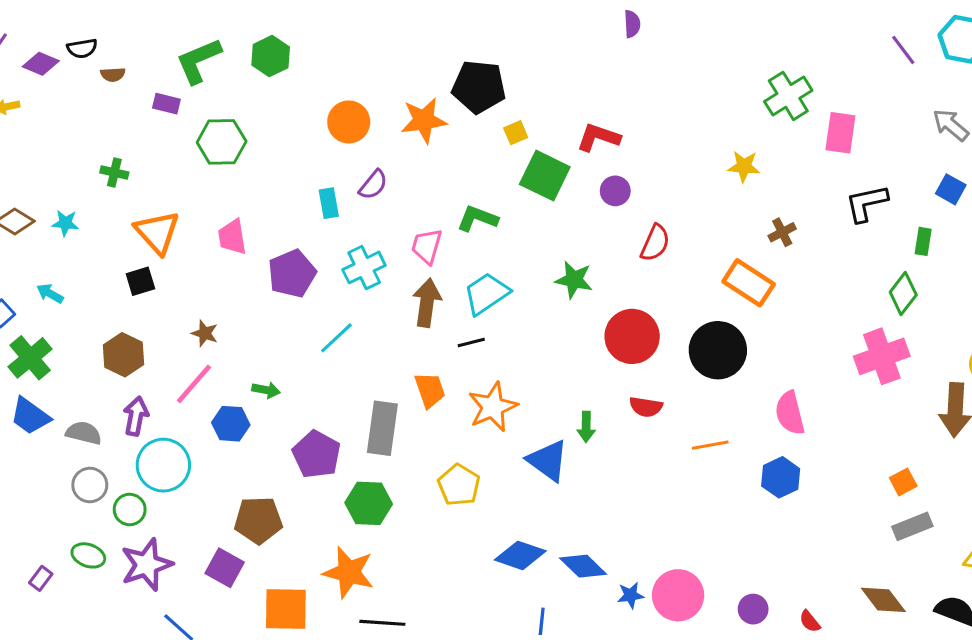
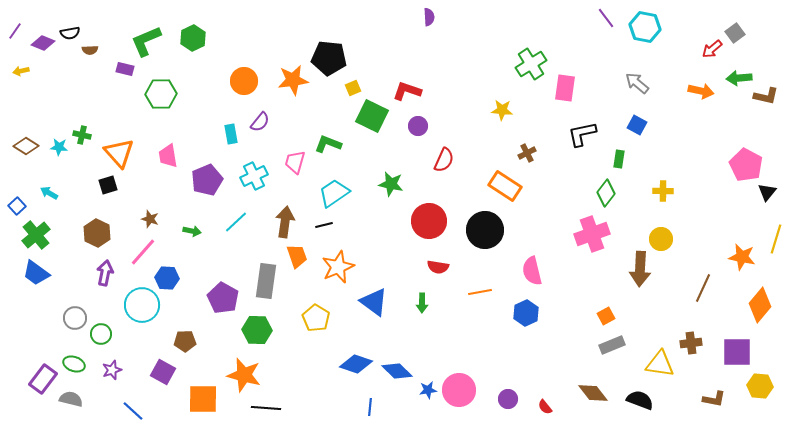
purple line: (903, 50) -> (606, 18), moved
green cross: (114, 173) -> (82, 135), moved
brown arrow: (427, 303) -> (285, 222), moved
green arrow: (266, 390) -> (192, 231), moved
green arrow: (586, 427) -> (422, 303), moved
gray semicircle: (84, 433) -> (71, 399), moved
cyan circle: (163, 465) -> (142, 305), moved
brown pentagon: (258, 520) -> (185, 341), size x0.7
purple star: (147, 565) -> (112, 370), size x0.6
purple rectangle: (41, 578) -> (43, 379), size x1.8

